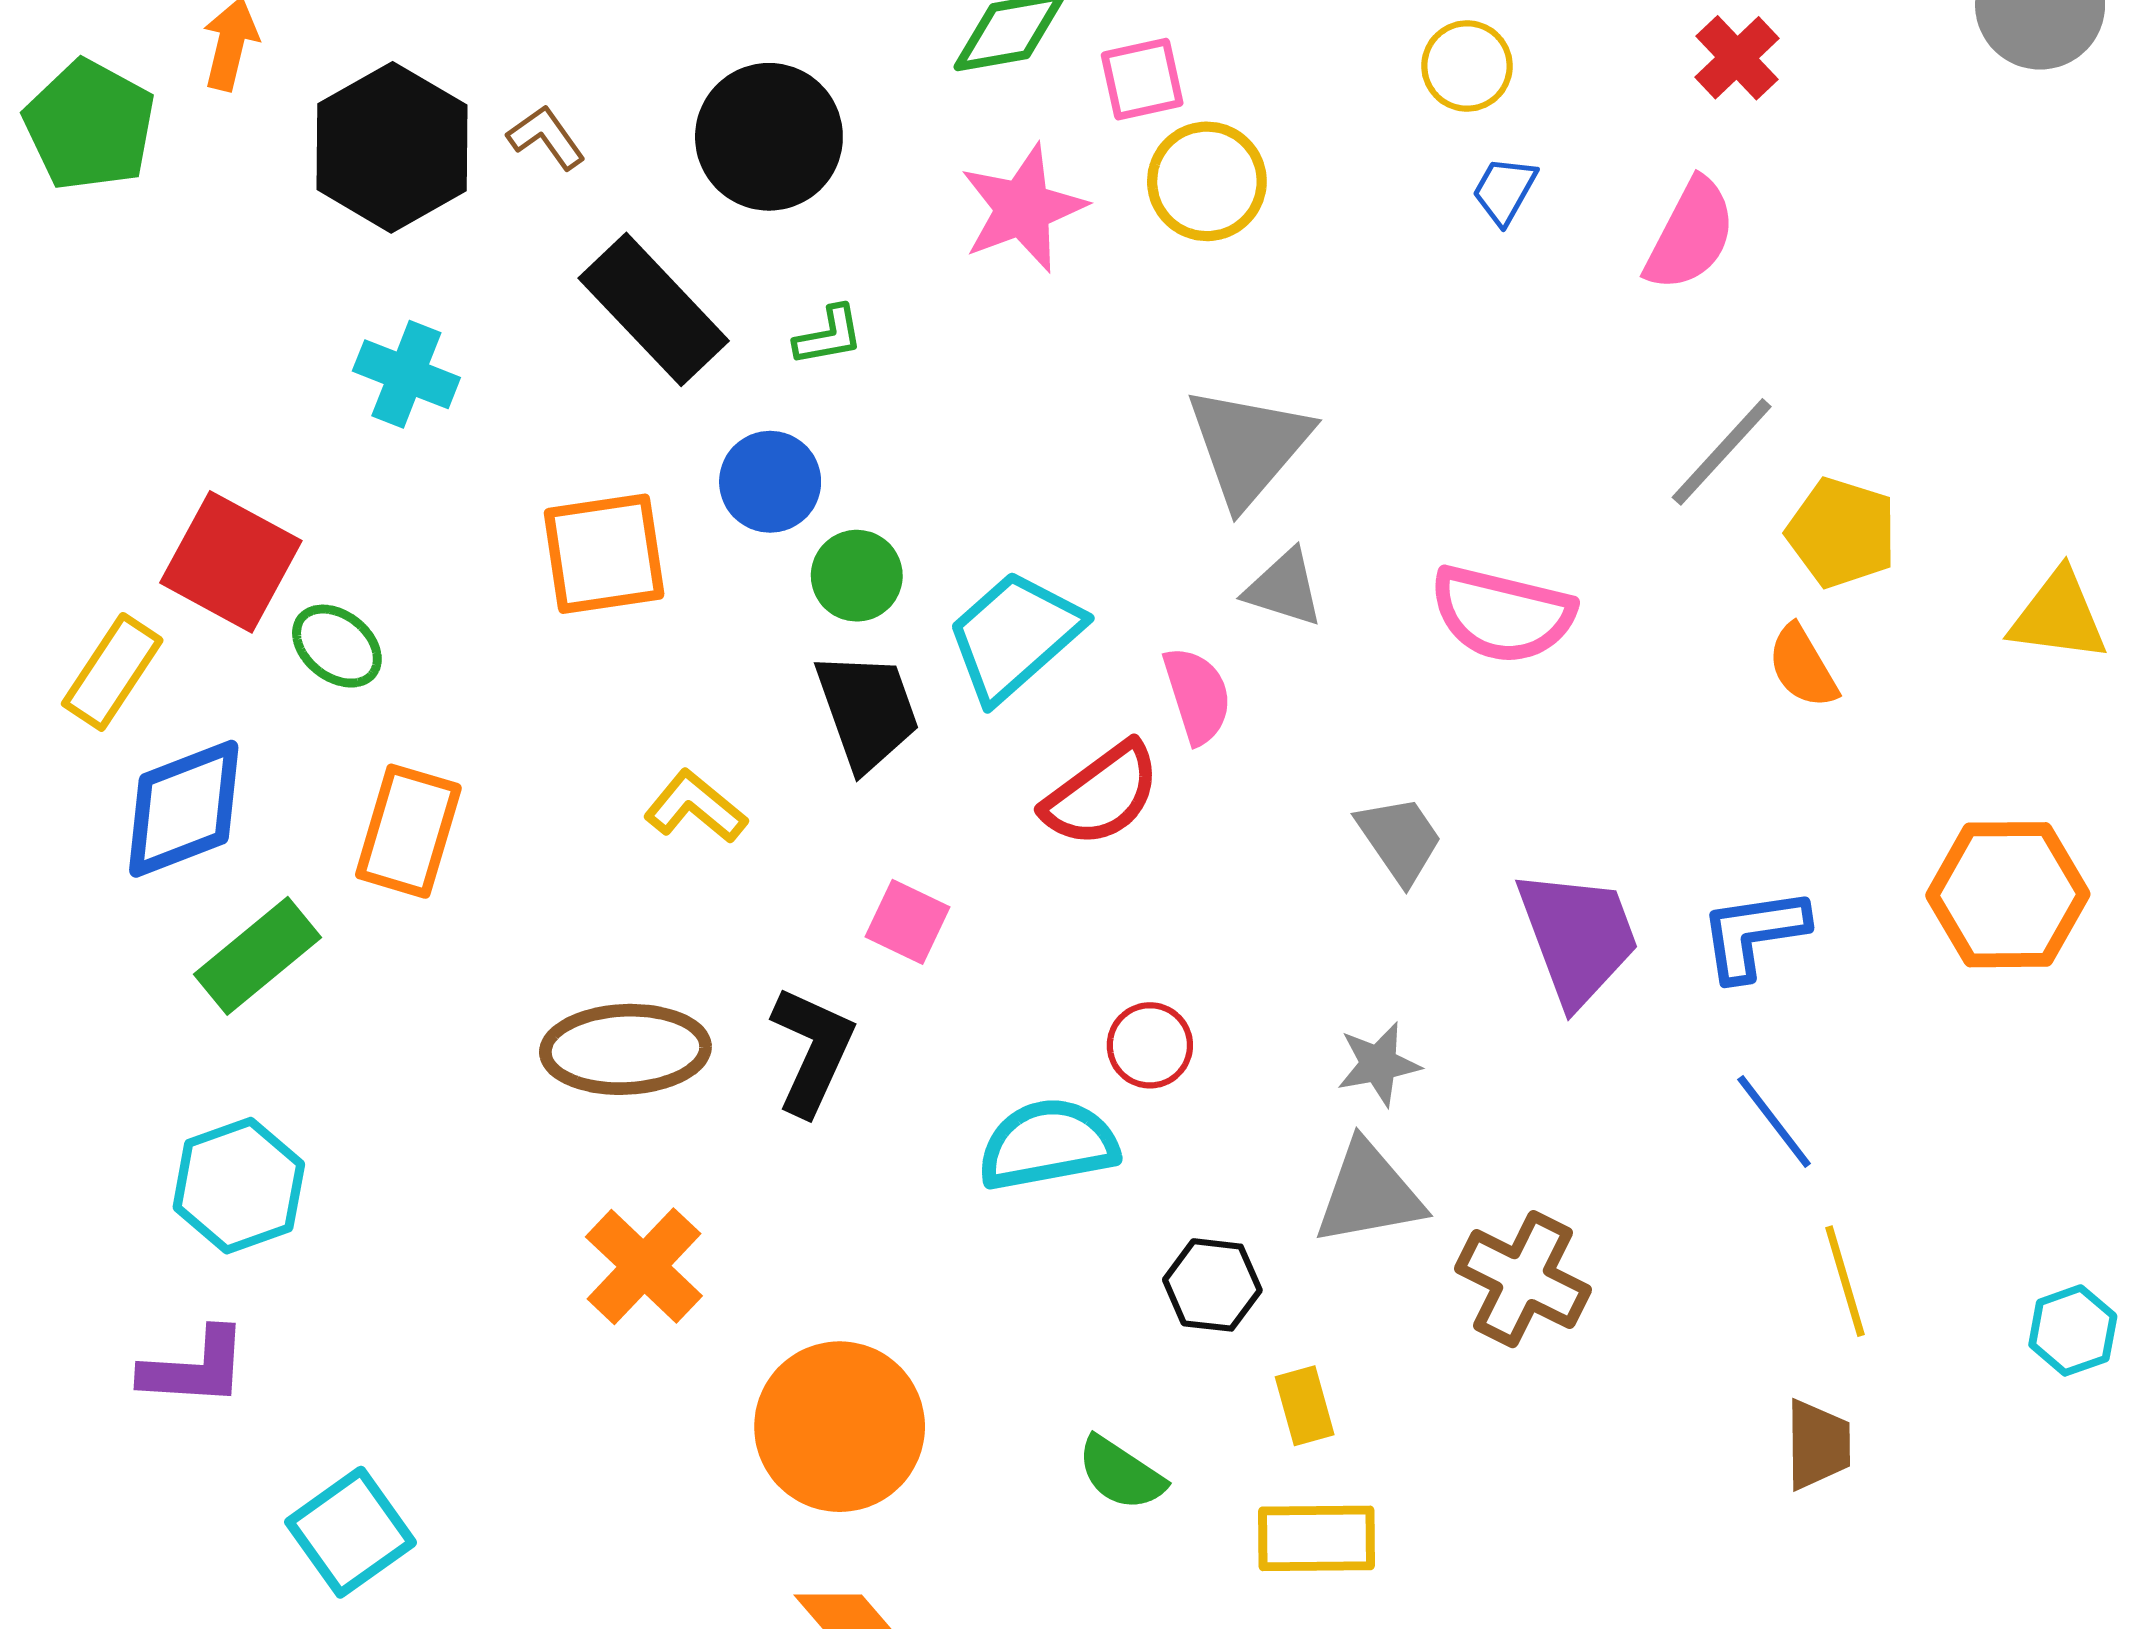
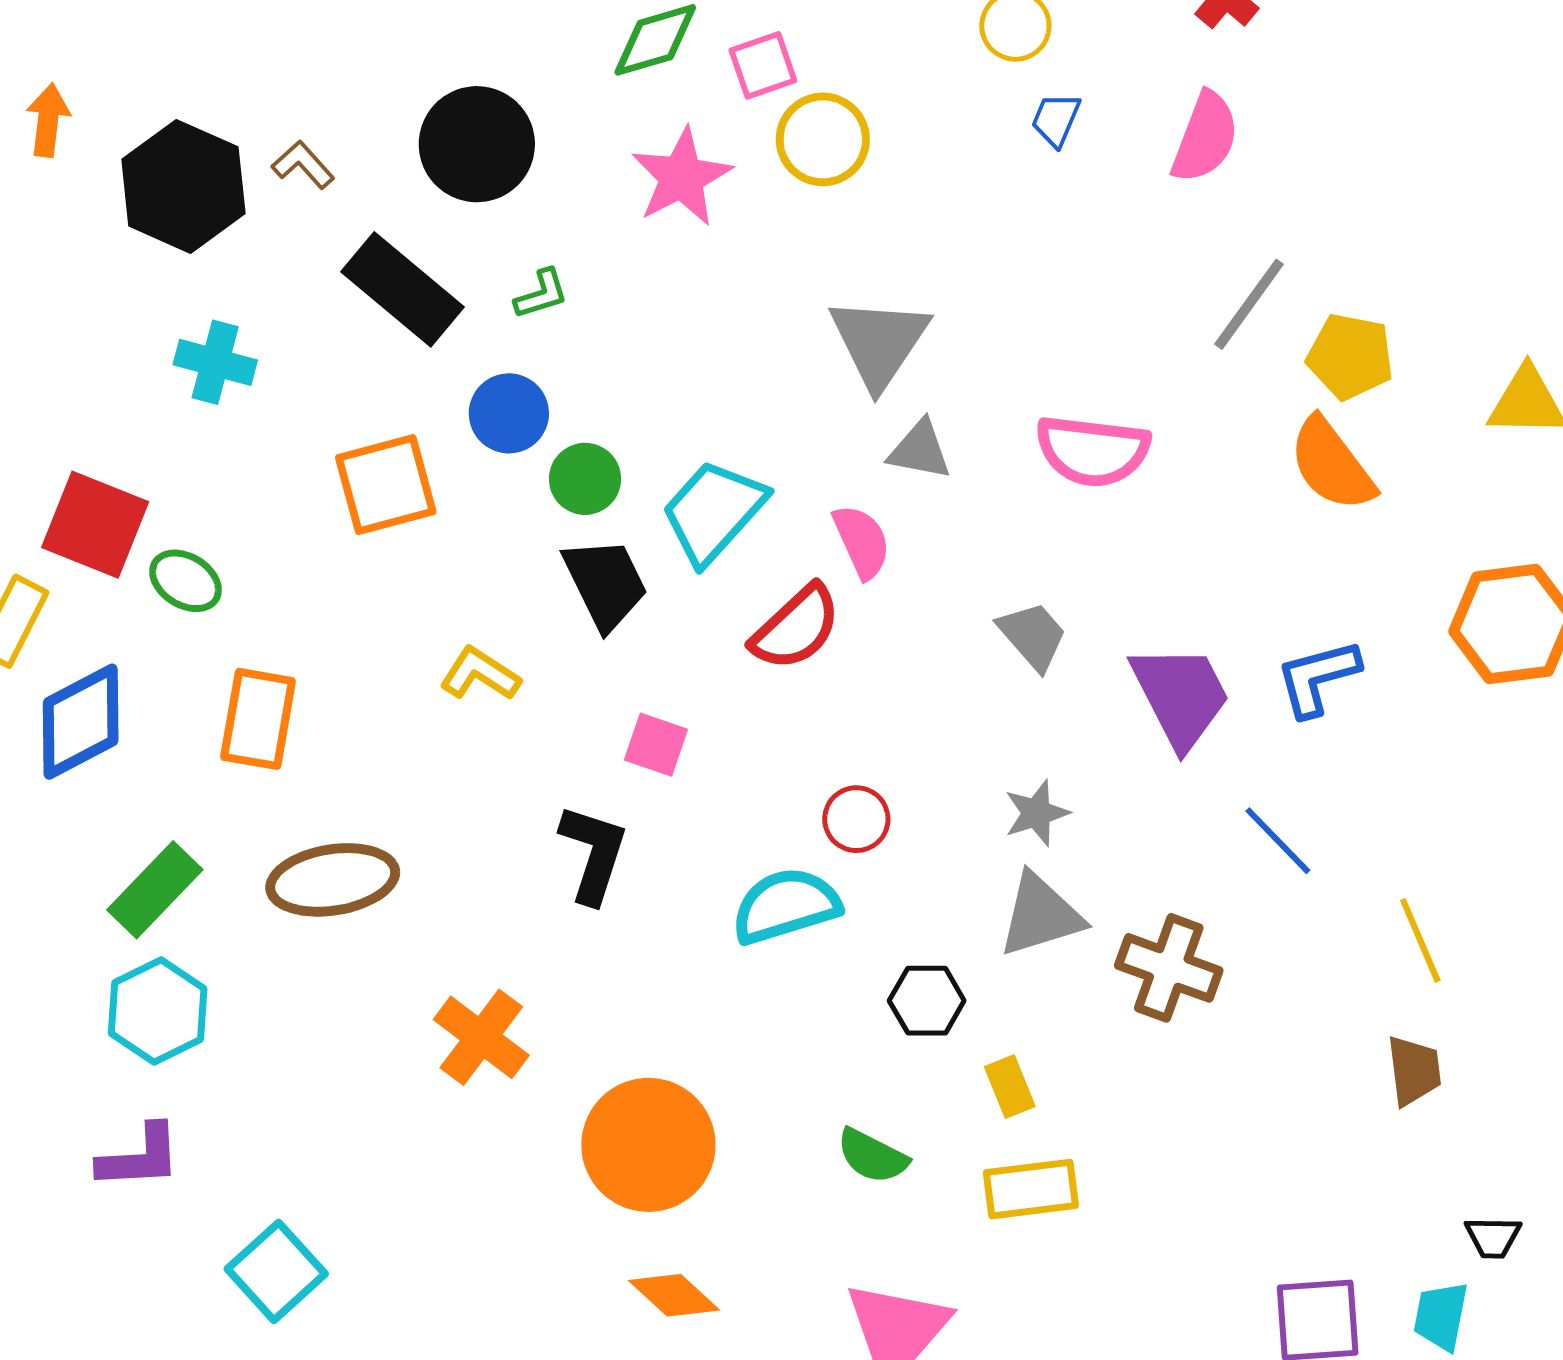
orange semicircle: (1803, 667) -> (1332, 464), size x1.5
green rectangle: (258, 956) -> (155, 890), moved
brown ellipse: (625, 1049) -> (333, 880), moved
blue line: (1774, 1121) -> (1278, 841), moved

